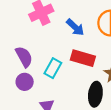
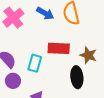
blue arrow: (75, 27) -> (45, 13), moved

